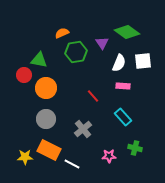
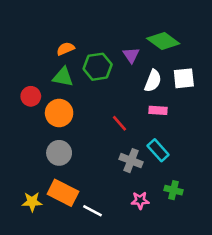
orange semicircle: (62, 33) -> (65, 49), moved
green triangle: (39, 60) -> (63, 77), moved
gray cross: (83, 129) -> (131, 161), moved, turned -30

